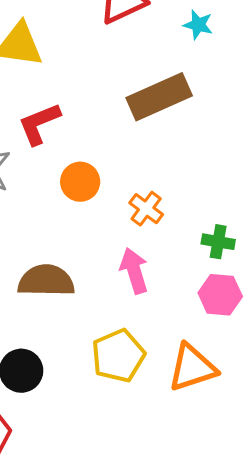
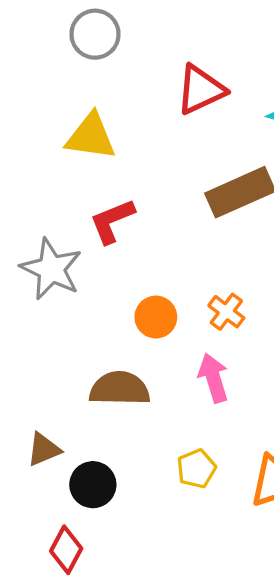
orange circle: (80, 182) -> (156, 317), moved
yellow pentagon: (118, 356) -> (196, 469), size x0.7

